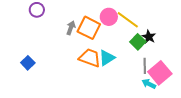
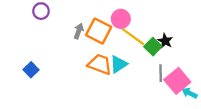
yellow line: (128, 20) -> (133, 37), moved
cyan arrow: (149, 84) -> (189, 93), moved

